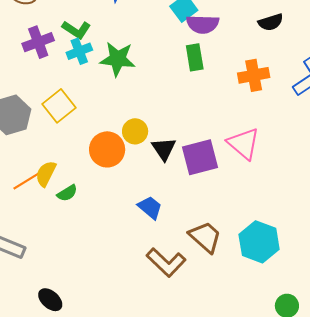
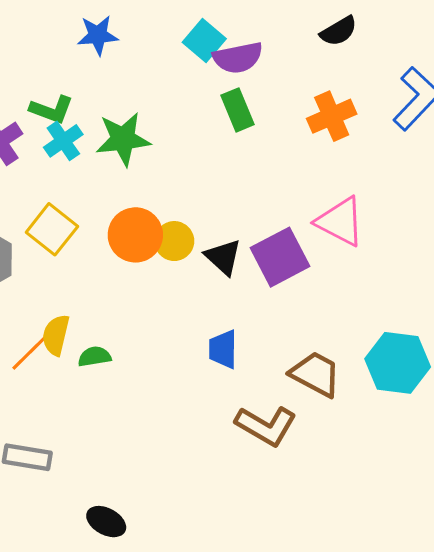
orange circle: (107, 149) -> (135, 235), moved
green semicircle: (67, 193) -> (94, 357), turned -145
blue trapezoid: (150, 207) -> (223, 349), turned -116

